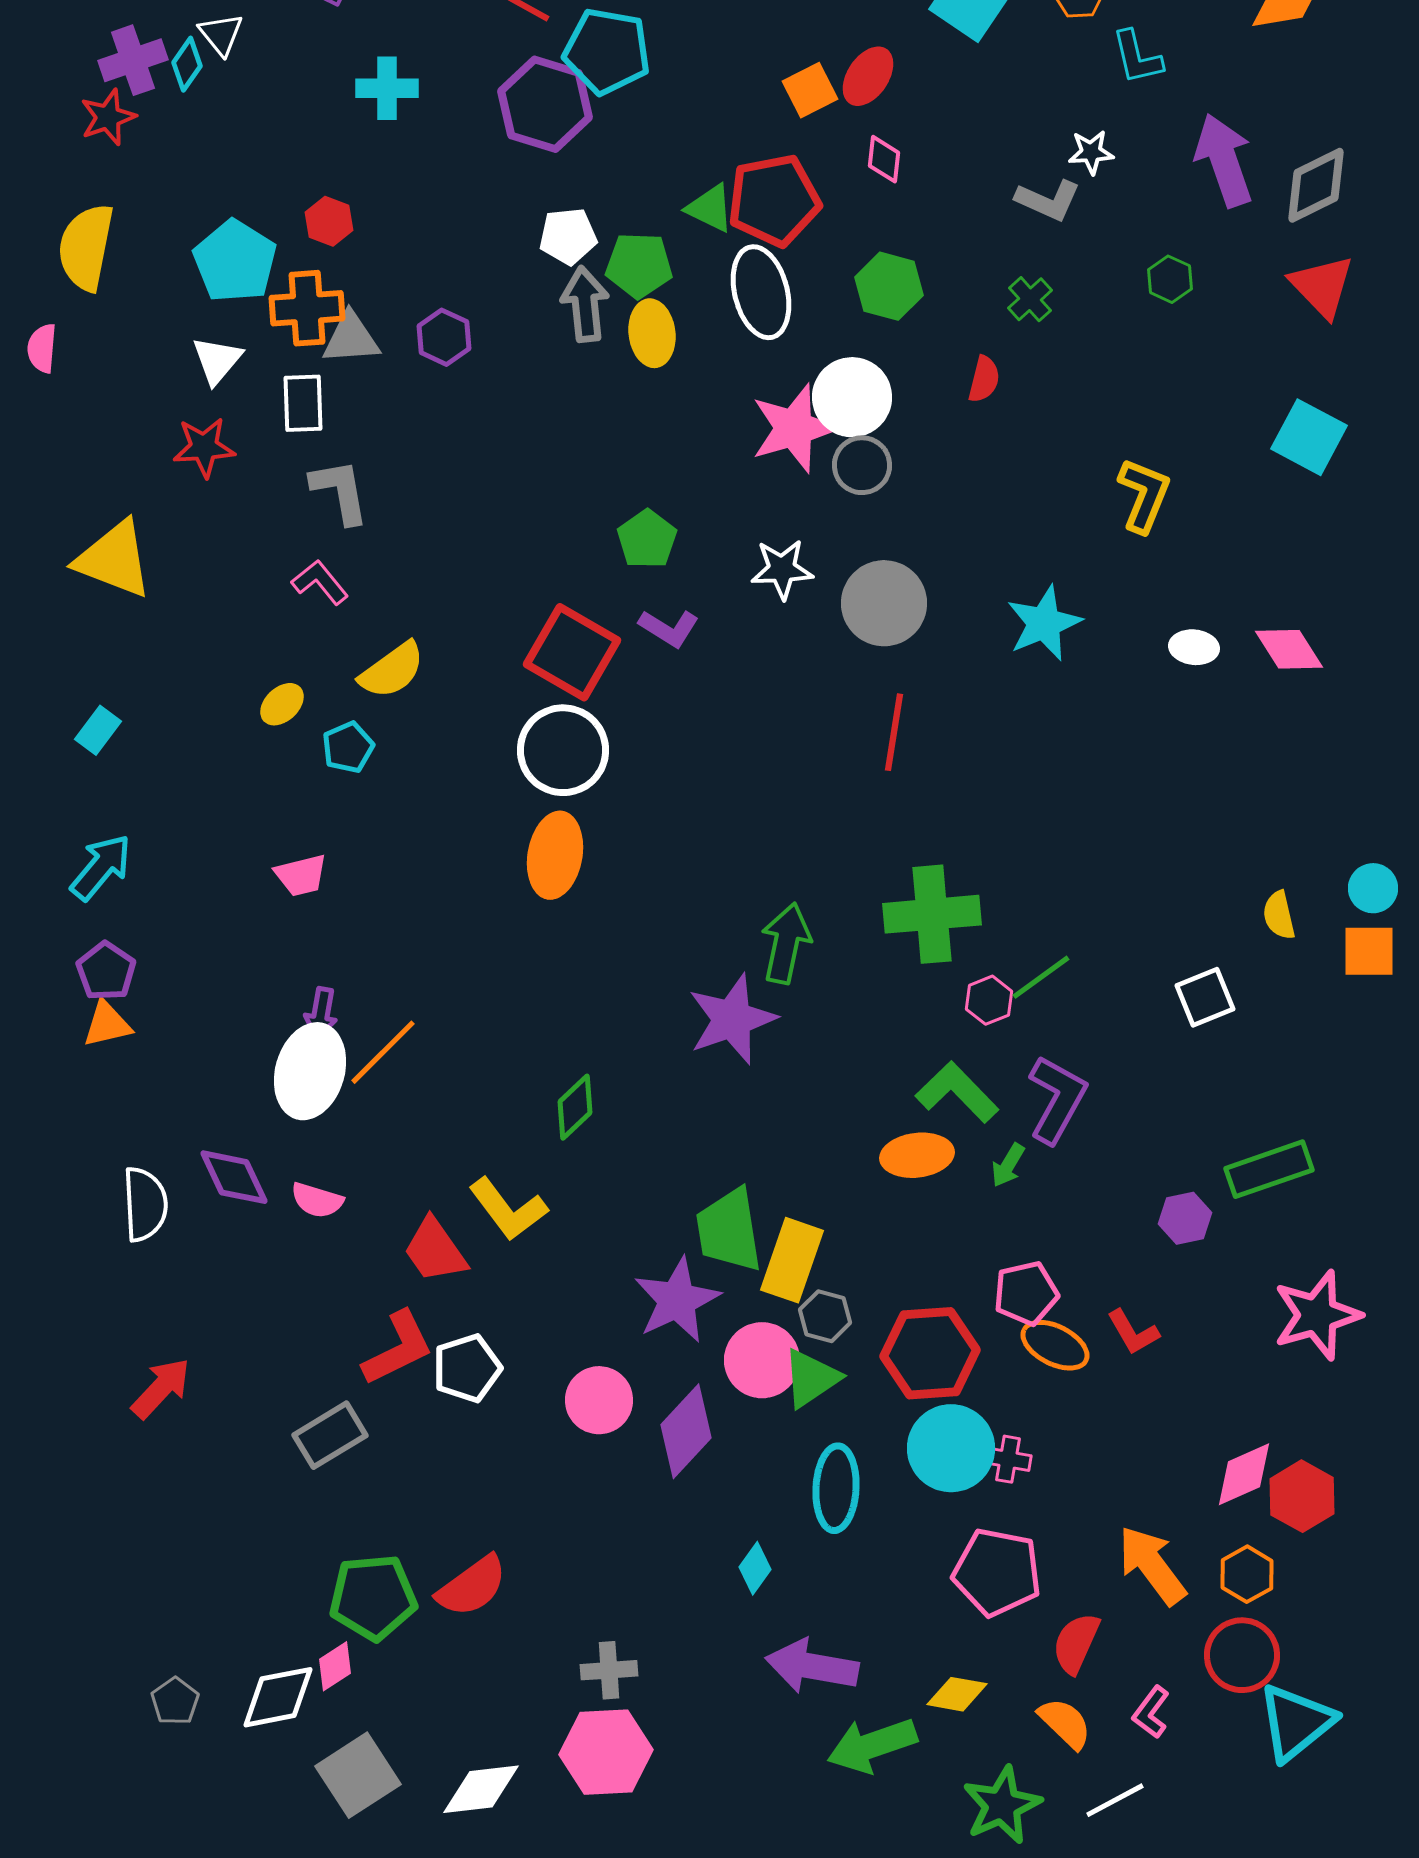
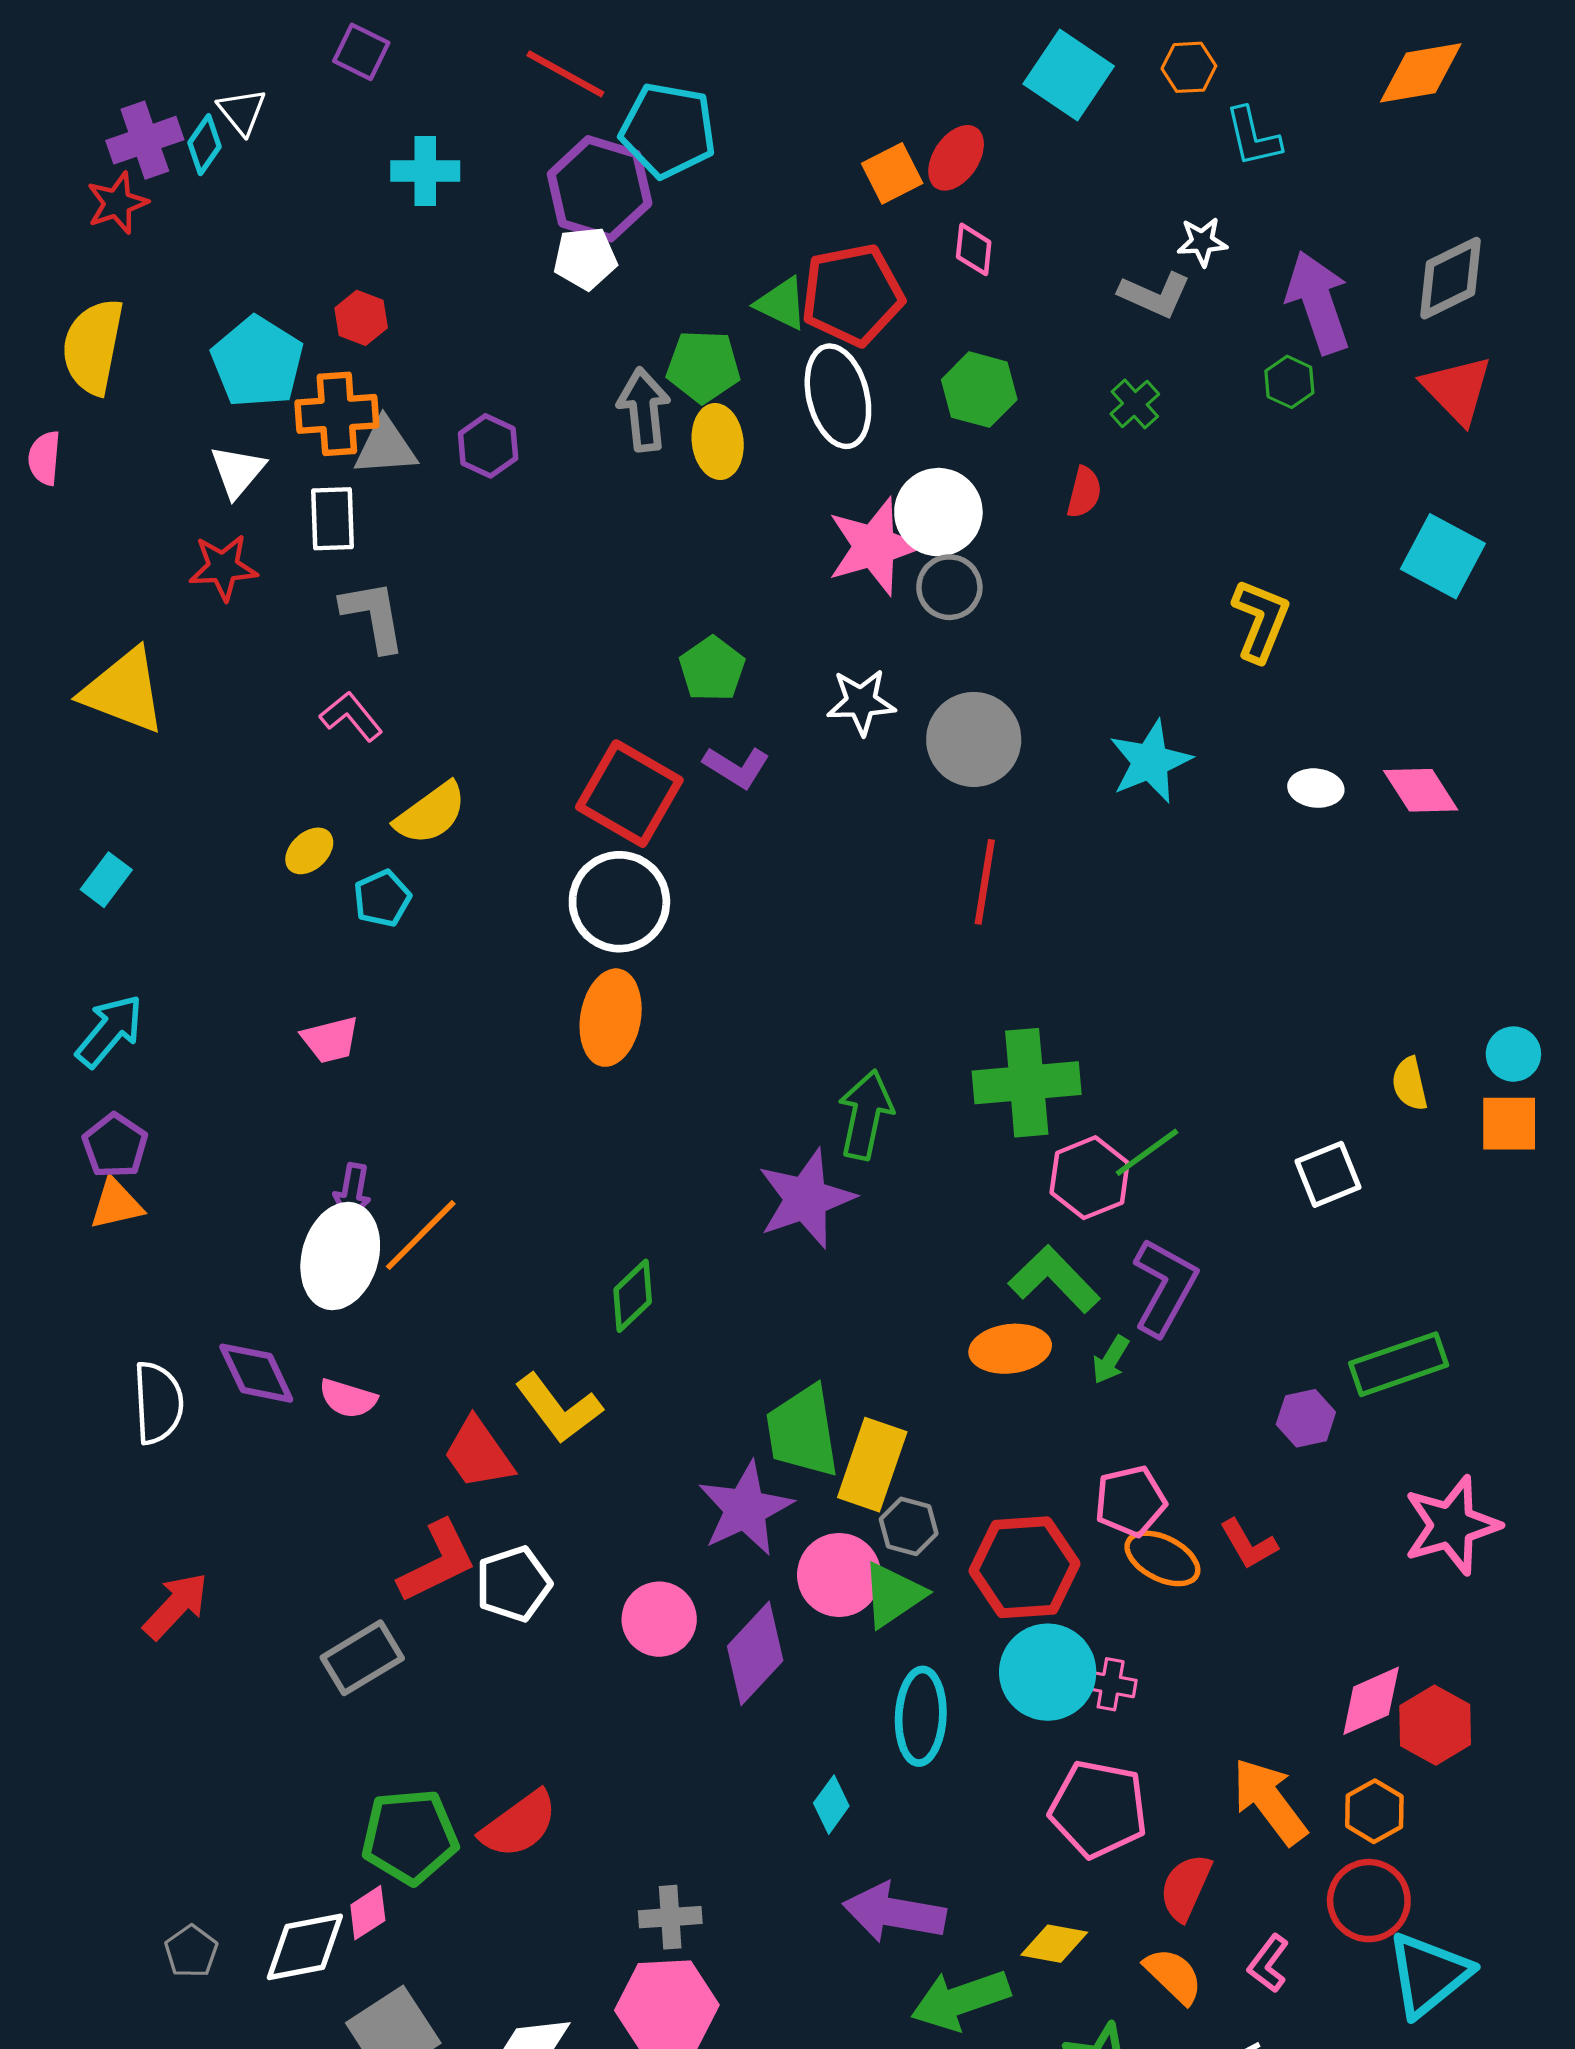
purple arrow: (1224, 160) -> (1318, 302), moved
white pentagon: (568, 236) -> (585, 258), moved
pink hexagon: (989, 1000) -> (1090, 1178), size x1.5

